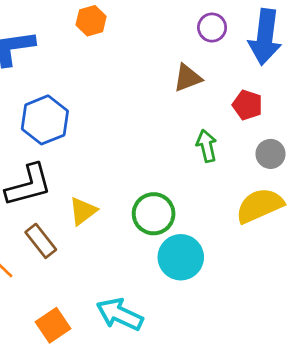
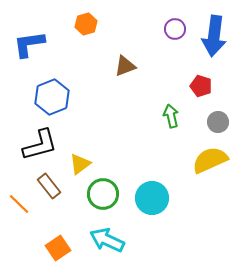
brown triangle: (188, 78) -> (125, 66), moved
green circle: (154, 214) -> (103, 194), moved

